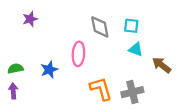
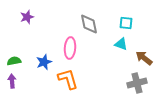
cyan square: (131, 26) -> (126, 23), moved
orange L-shape: (101, 89) -> (68, 79), moved
gray cross: (132, 92) -> (137, 83), moved

